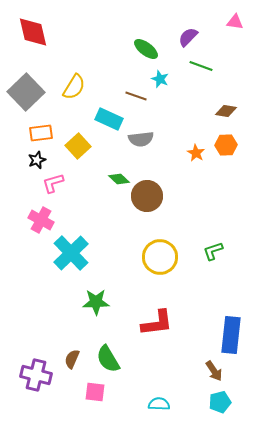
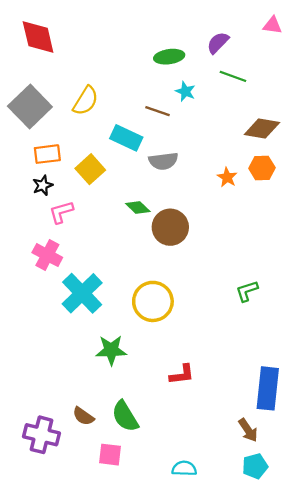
green ellipse: (146, 49) -> (169, 57), turned -45
brown diamond: (226, 111) -> (262, 129), size x1.4
yellow circle: (160, 257) -> (153, 301), moved
red L-shape: (157, 323) -> (182, 375), size x0.7
brown semicircle: (72, 359) -> (83, 416), turned -78

